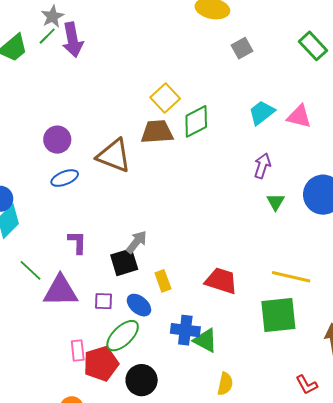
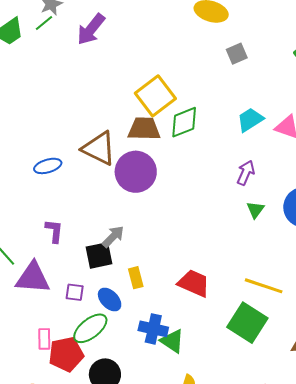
purple arrow: (73, 40) -> (91, 29), moved, turned 44
yellow square: (165, 98) -> (155, 96), size x1.4
purple circle: (57, 140) -> (136, 172), moved, size x1.5
green square: (278, 315) -> (247, 323), turned 33

